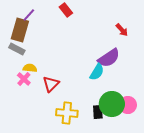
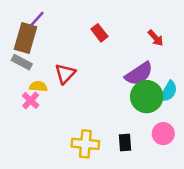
red rectangle: (66, 10) -> (99, 33), moved
cyan semicircle: (97, 72) -> (168, 92), moved
red triangle: (51, 84) -> (65, 74), moved
green circle: (112, 104) -> (147, 97), moved

